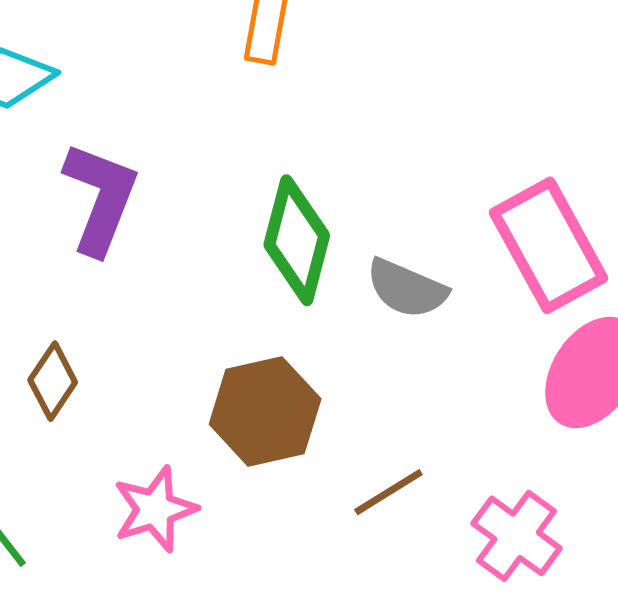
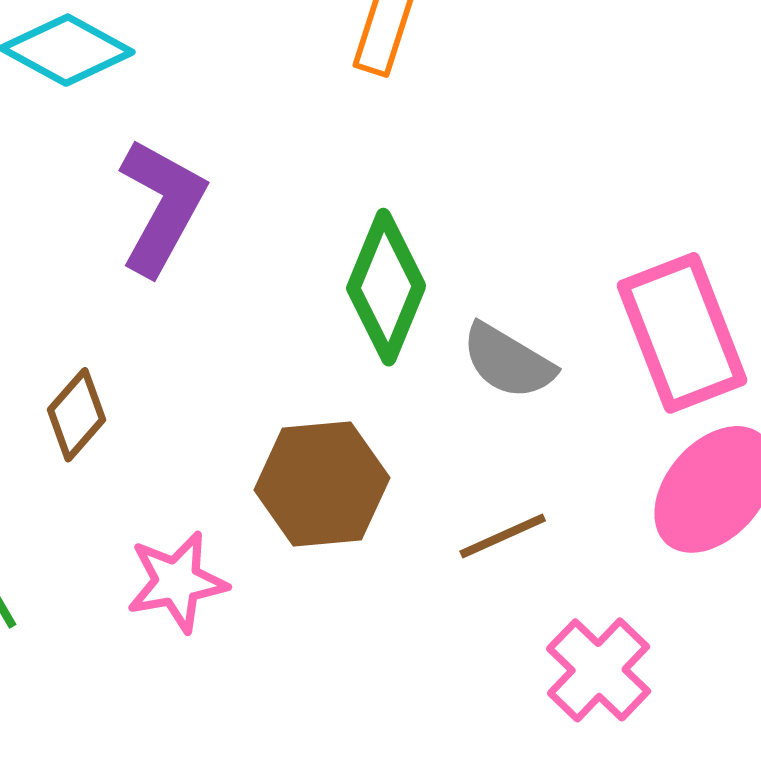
brown line: (388, 492) -> (503, 536), moved

